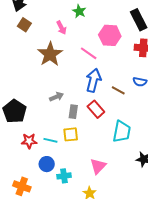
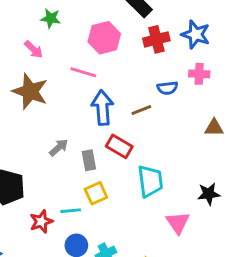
brown line: (118, 90) -> (141, 110), turned -32
cyan trapezoid: (122, 132) -> (150, 181), moved
pink triangle: (98, 166) -> (178, 223), moved

